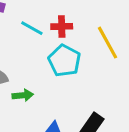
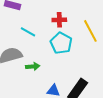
cyan line: (32, 28) -> (28, 32), moved

